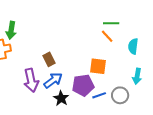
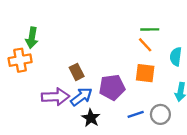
orange square: (98, 66) -> (145, 73), moved
purple arrow: (31, 80) -> (55, 97), turned -80
purple pentagon: (83, 85) -> (112, 87), moved

